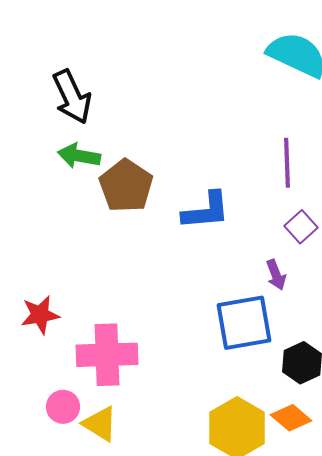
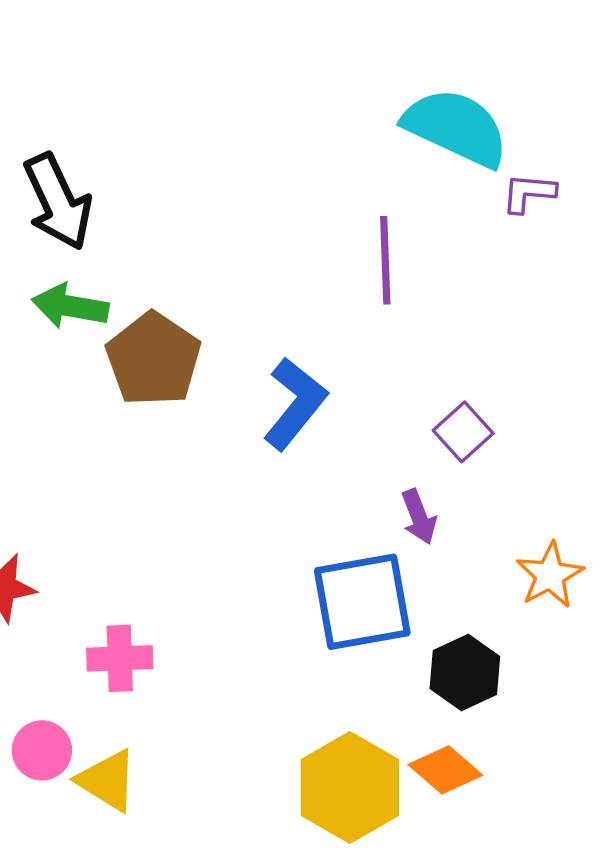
purple line: (287, 163) -> (385, 260), moved
blue L-shape: (206, 211) -> (295, 404), turned -46
pink cross: (107, 355) -> (120, 658), size x0.6

